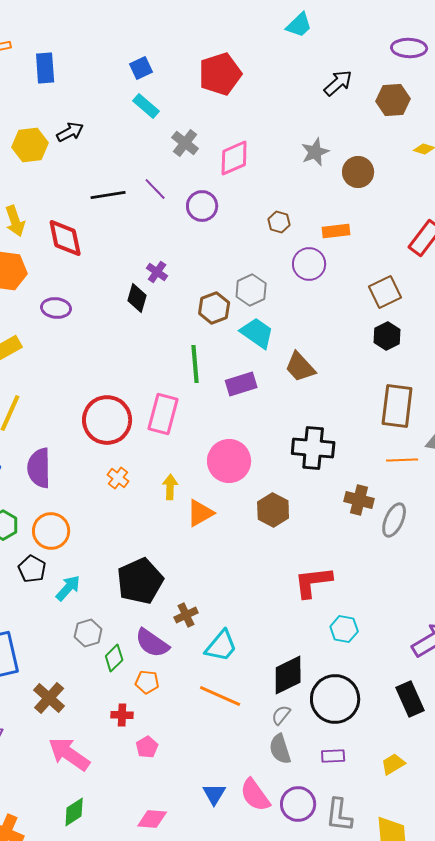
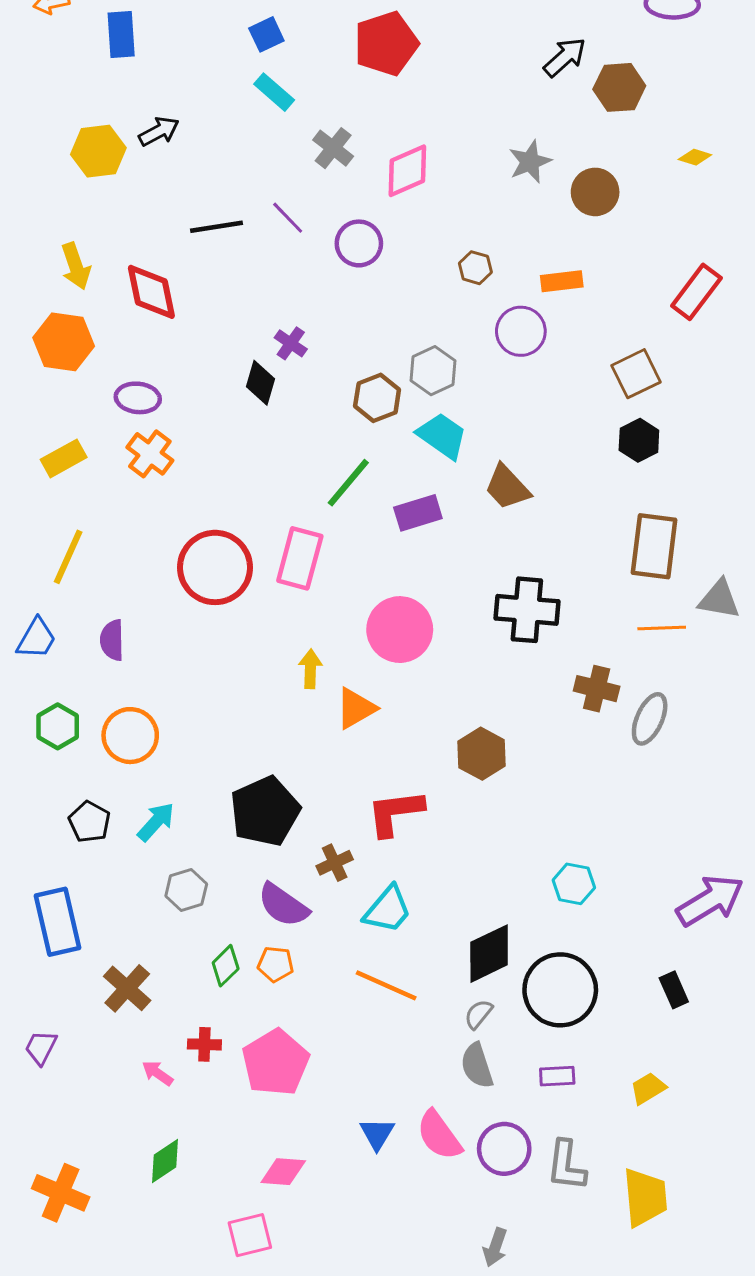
brown hexagon: (393, 100) -> (619, 87), moved
green line: (195, 364) -> (348, 483), turned 45
purple semicircle: (39, 468) -> (112, 640), size x0.7
orange cross: (118, 478) -> (150, 454), moved, size x1.4
brown hexagon: (273, 510) -> (481, 754), moved
black pentagon: (32, 569) -> (89, 822), moved
red L-shape: (313, 582) -> (395, 813), moved
green diamond: (114, 658) -> (226, 966), moved
black rectangle: (410, 699) -> (674, 990), size x0.7
red cross: (122, 715) -> (204, 1044), moved
pink pentagon: (147, 747) -> (276, 1063), size x2.0
pink arrow: (69, 754) -> (157, 1073), size x0.5

